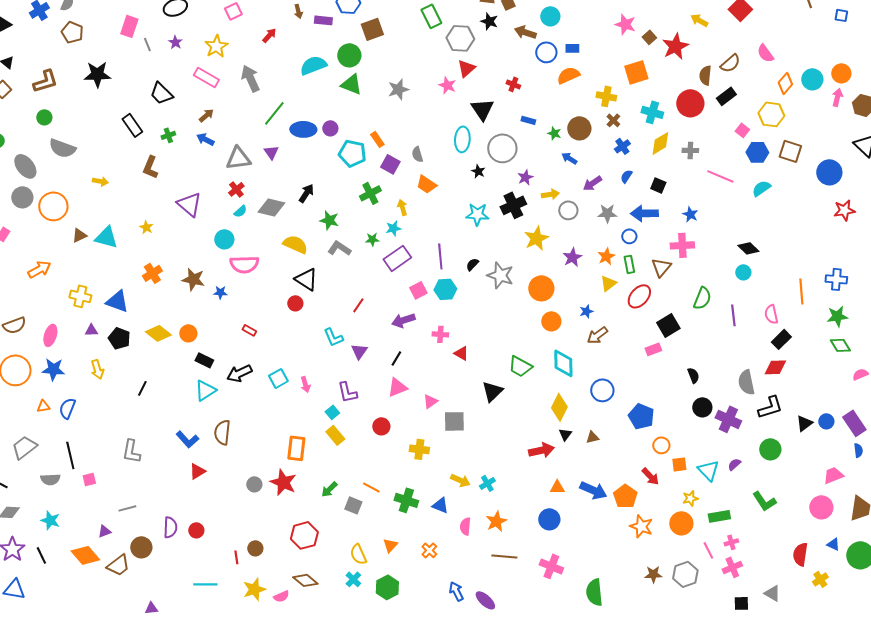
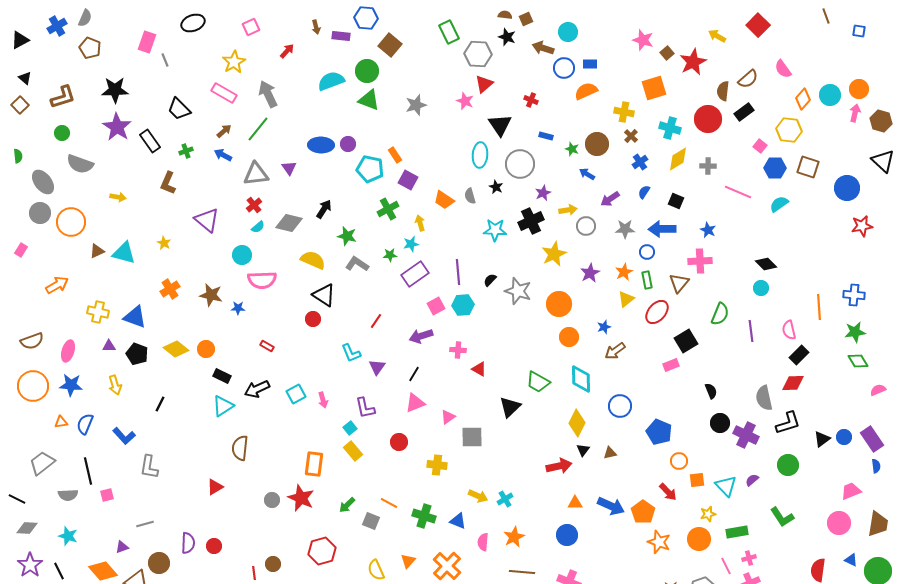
brown square: (372, 29) -> (390, 45), turned -30
purple star: (175, 42) -> (117, 127), moved, size x2.0
green line: (274, 113) -> (258, 129), moved
gray semicircle: (417, 154) -> (470, 196), moved
blue L-shape: (187, 439) -> (124, 436), moved
orange cross: (429, 550) -> (447, 566), size x1.8

